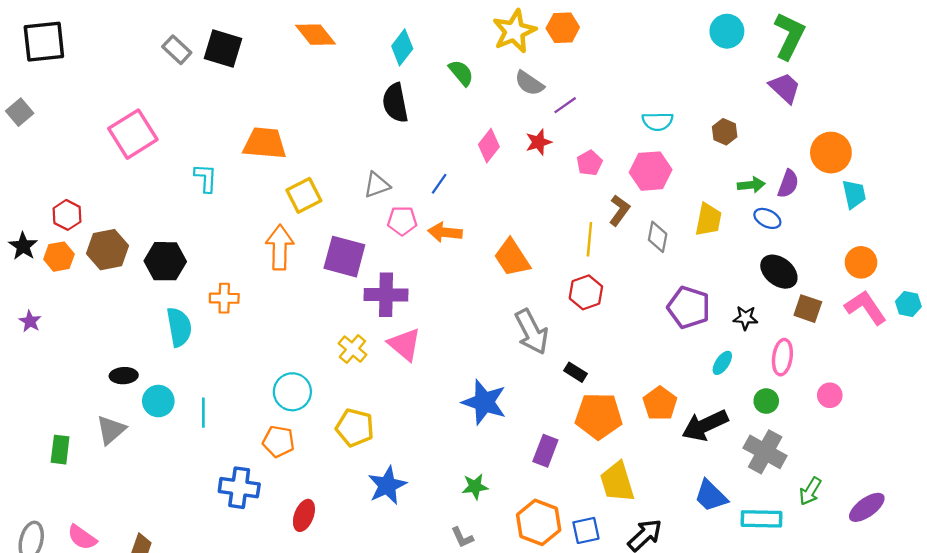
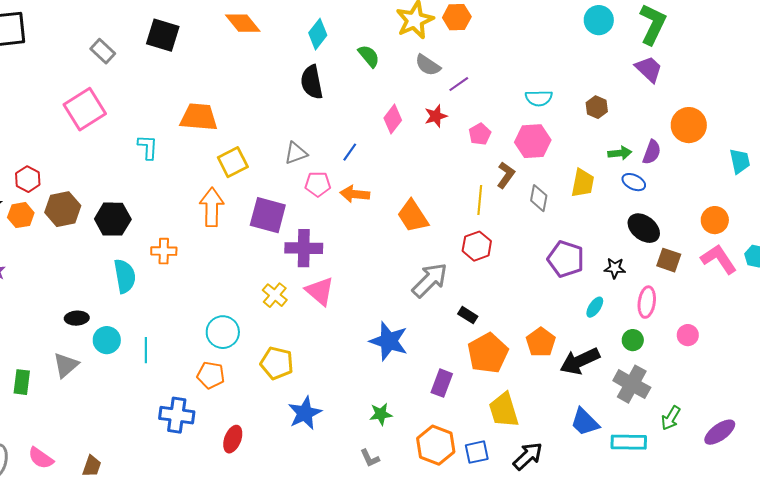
gray rectangle: (177, 50) -> (103, 51), moved
cyan trapezoid: (854, 194) -> (740, 161), moved
gray arrow: (532, 332) -> (430, 280), turned -108
orange pentagon: (599, 416) -> (488, 353), turned -30

